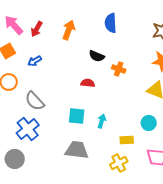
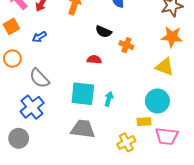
cyan square: (77, 116) -> (83, 94), size x1.4
cyan circle: (149, 123) -> (157, 101), size x1.5
yellow rectangle: (127, 140) -> (144, 122), moved

